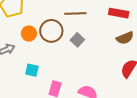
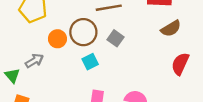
cyan square: (32, 70) -> (90, 62), moved, turned -32

